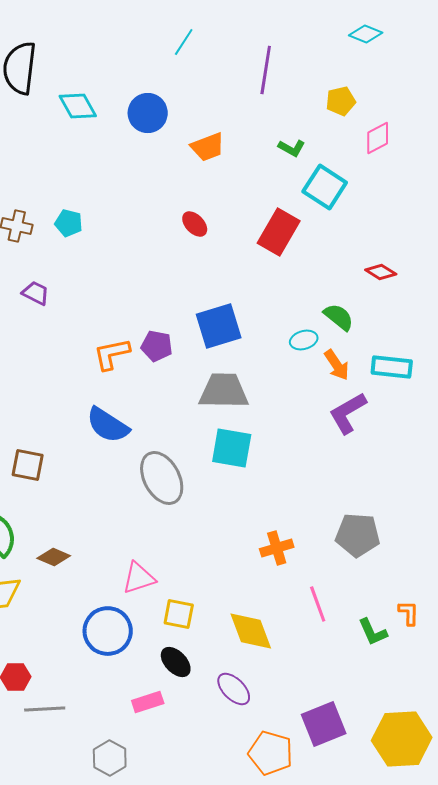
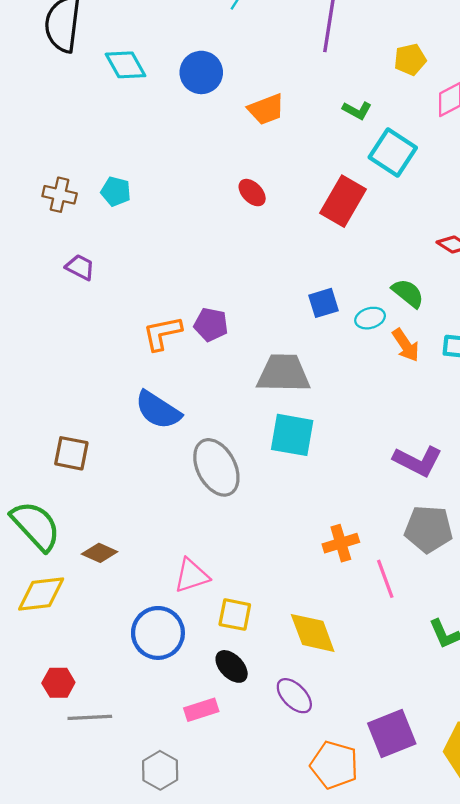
blue square: (219, 326) -> (324, 303), moved, size x0.6
purple L-shape: (348, 413) -> (418, 461), moved, turned -123
pink line: (318, 604) -> (385, 579), moved

